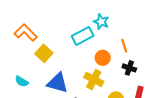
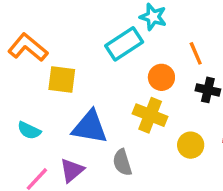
yellow square: (44, 53) -> (62, 80), turned -30

